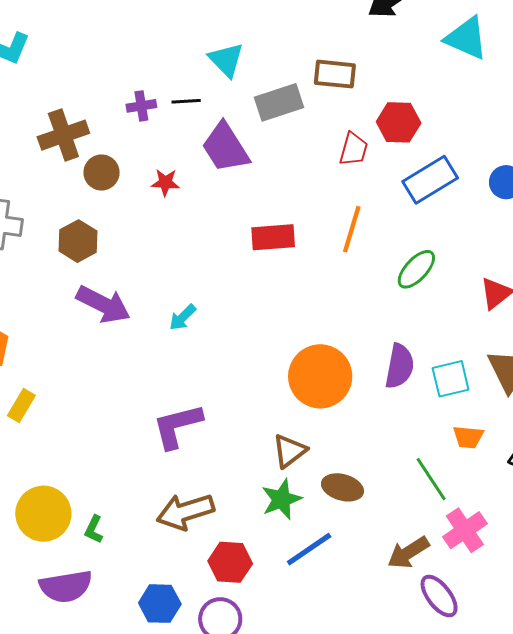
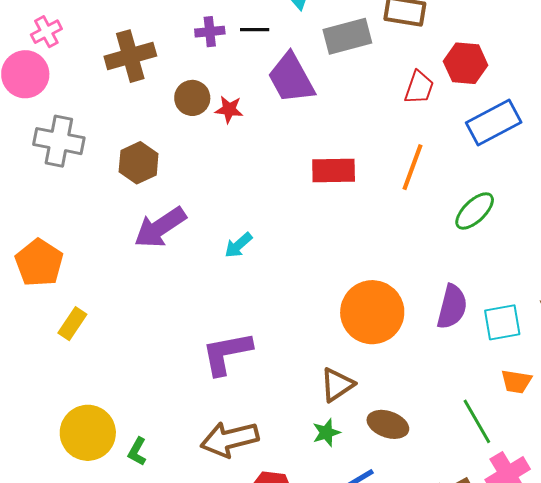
brown circle: (102, 173) -> (192, 98), moved
purple arrow: (103, 304) -> (160, 227), turned 116
green star: (281, 499) -> (326, 433), size x0.7

